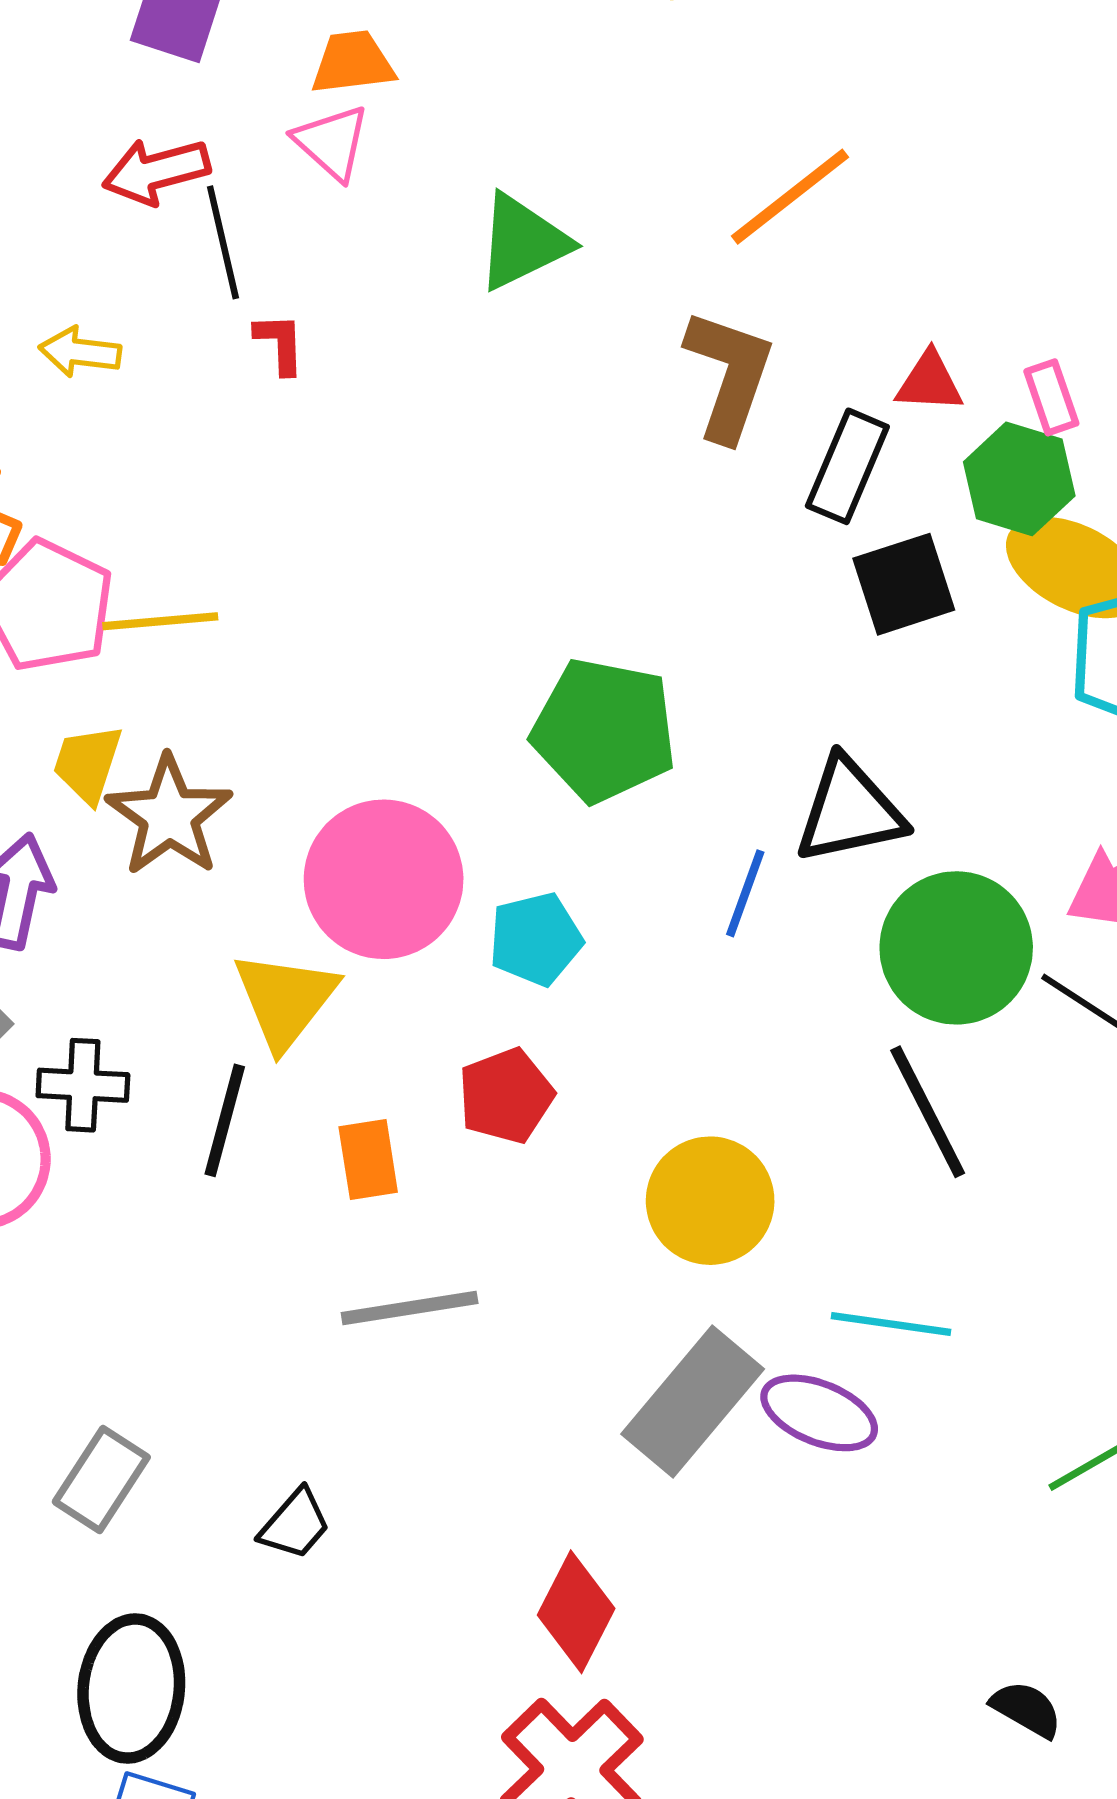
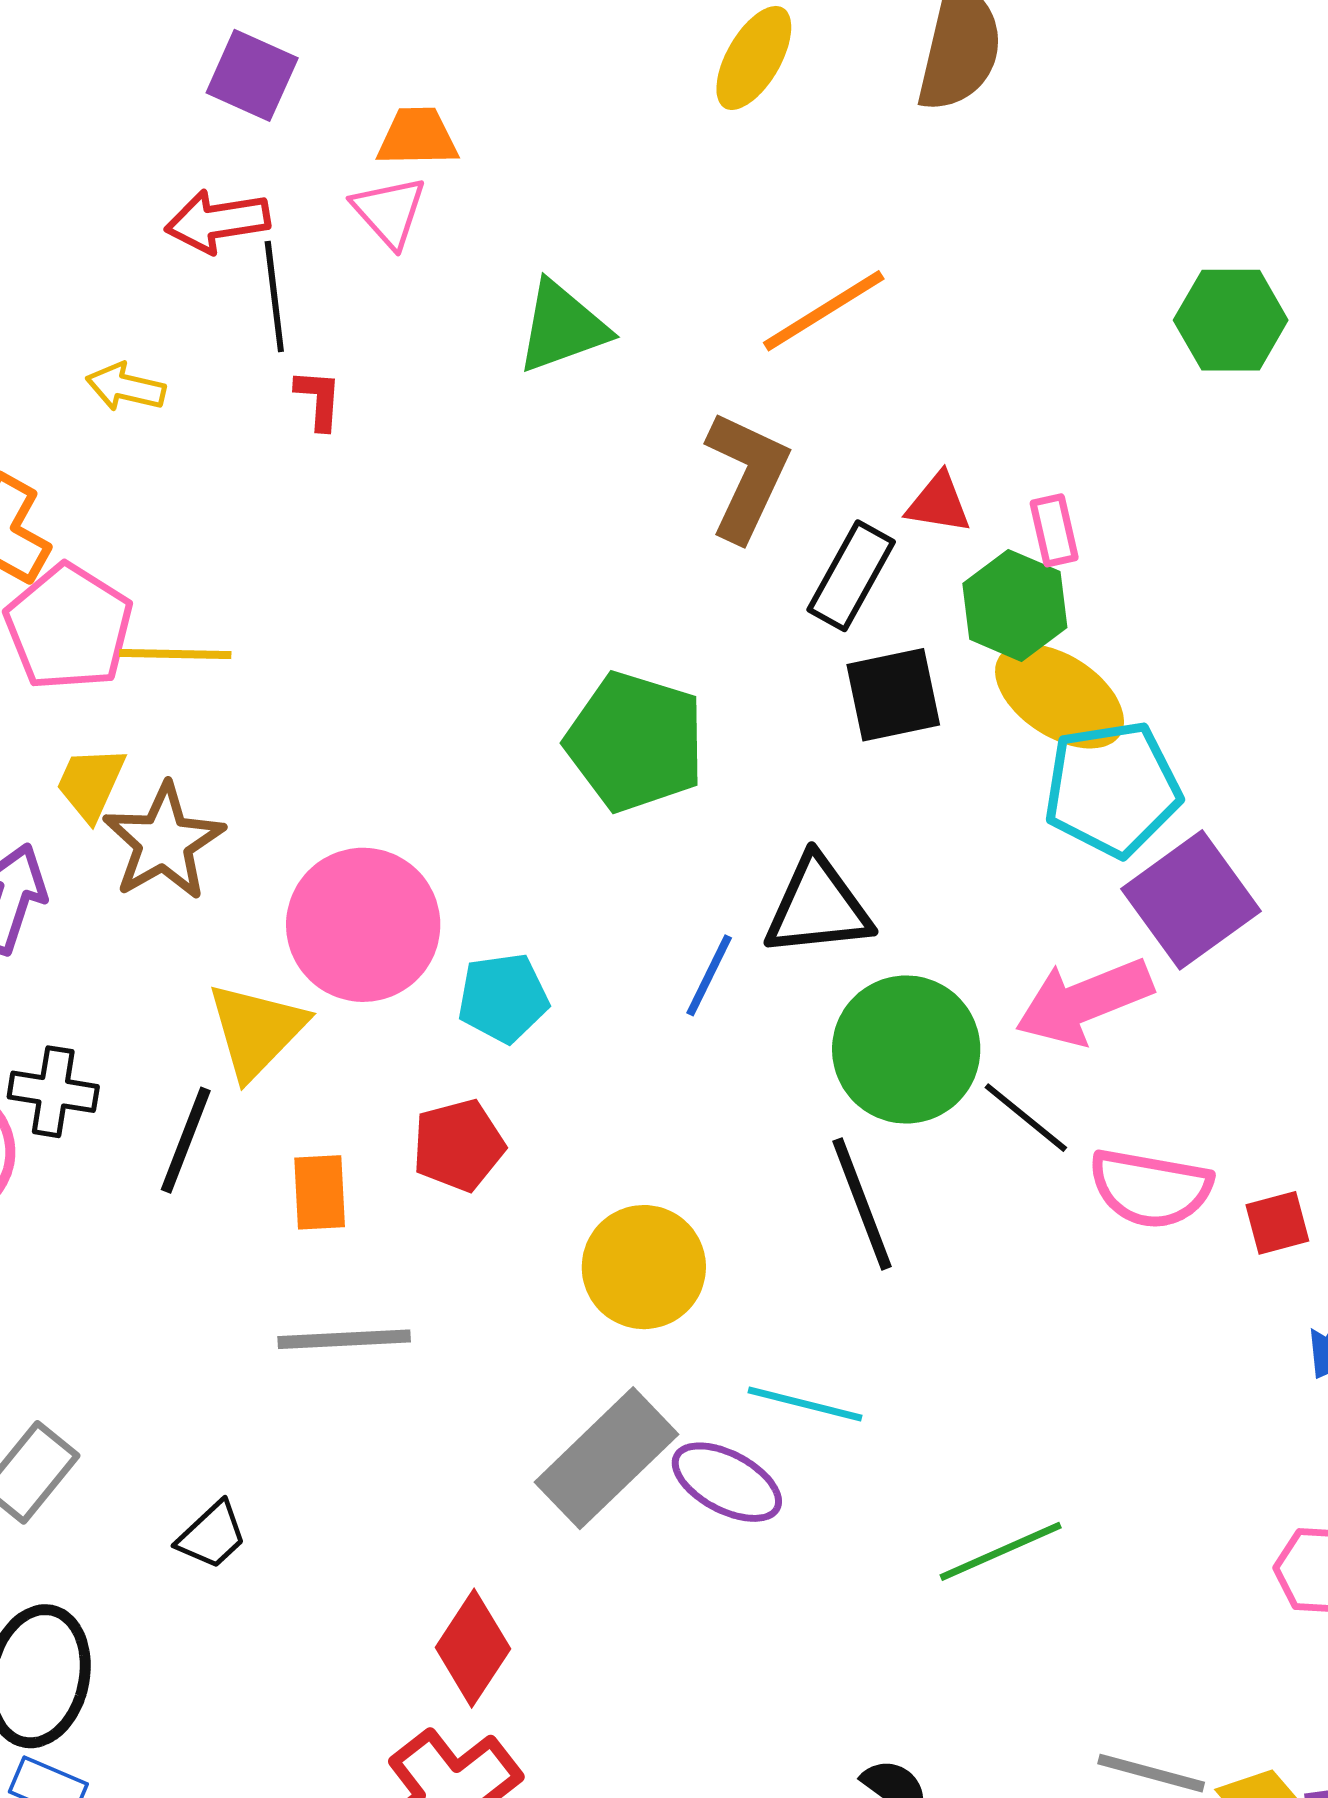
green pentagon: (604, 730) -> (635, 742), moved

